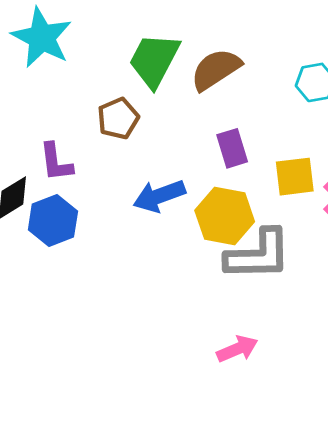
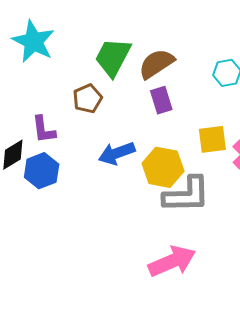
purple rectangle: (232, 148) -> (161, 100), moved
pink arrow: (237, 349) -> (172, 261), size x1.6

